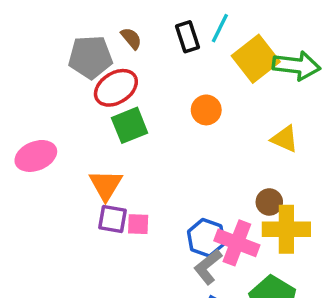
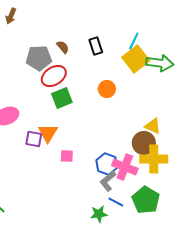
cyan line: (220, 28) -> (134, 41), moved
yellow triangle: (285, 139) -> (153, 126), moved
brown circle: (269, 202) -> (144, 143), size x1.5
purple square: (112, 219) -> (34, 139), moved

